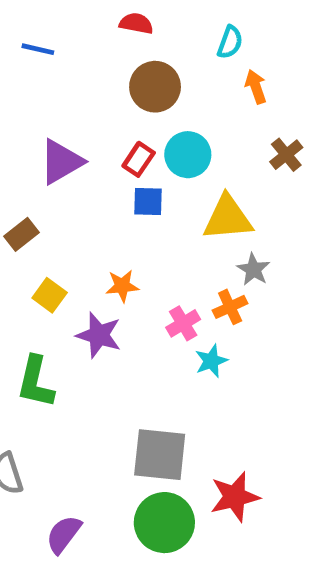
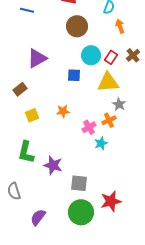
red rectangle: (139, 159) -> (111, 57), moved
yellow square: (50, 295) -> (32, 115), turned 32
purple star: (99, 335) -> (53, 165), moved
gray square: (160, 455) -> (79, 183), size x0.7

